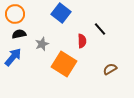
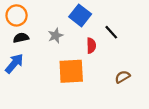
blue square: (61, 13) -> (80, 15), moved
gray star: (42, 44) -> (56, 36), moved
orange square: (64, 64) -> (71, 71), turned -35

